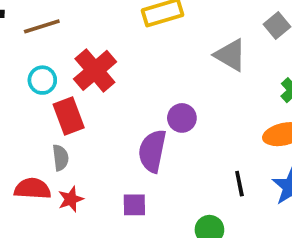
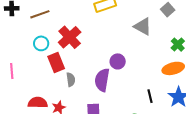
gray semicircle: (60, 158) -> (71, 80), moved

